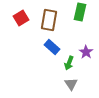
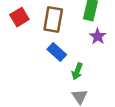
purple star: (86, 52) -> (98, 36), moved

